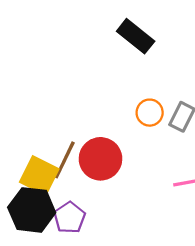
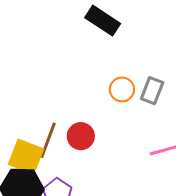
red circle: (101, 159) -> (81, 136), size x0.7

